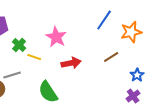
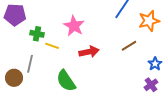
green cross: (19, 45) -> (37, 34), turned -32
gray line: (12, 75) -> (30, 64), turned -60

